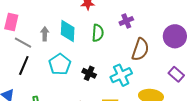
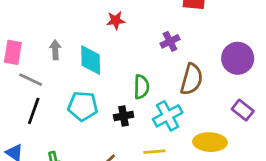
green semicircle: (98, 33) -> (141, 87), moved
gray arrow: (45, 34) -> (55, 50), moved
cyan pentagon: (60, 64) -> (83, 106), turned -30
black cross: (89, 73) -> (124, 116), turned -32

